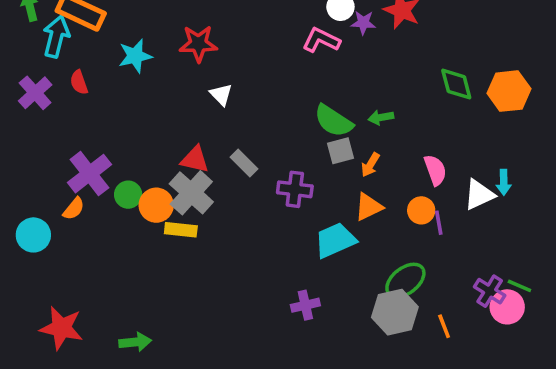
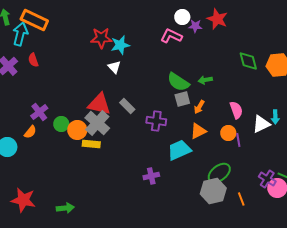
cyan star: (135, 56) -> (120, 45), moved
red triangle: (195, 160) -> (99, 104), size x1.4
purple cross: (90, 174) -> (39, 112), size x0.7
purple cross: (305, 305) -> (151, 176), moved

